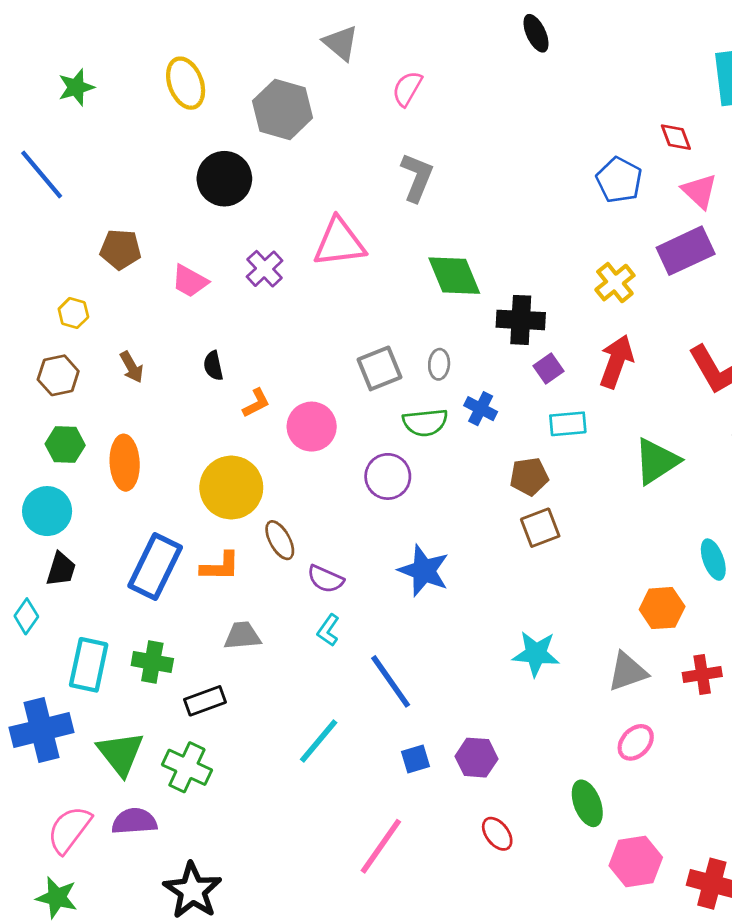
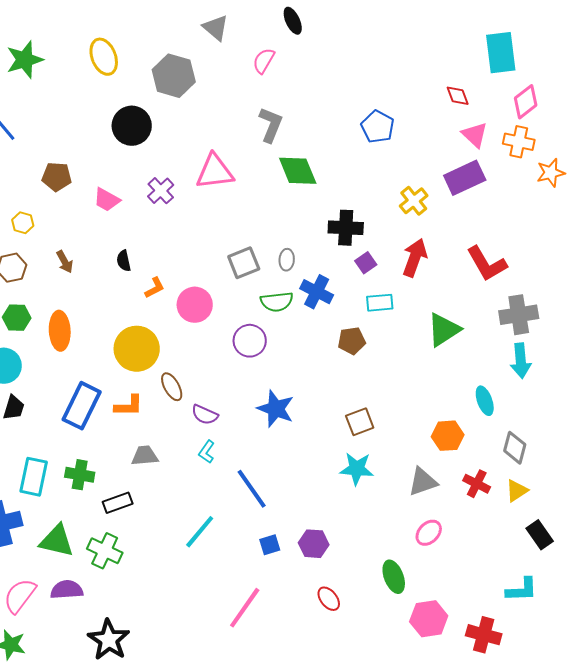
black ellipse: (536, 33) -> (293, 21), moved
green star: (76, 87) -> (25, 60), size x1.4
blue pentagon: (619, 180) -> (378, 127), moved
green diamond: (454, 276) -> (298, 171), moved
blue cross: (481, 409) -> (317, 292), size x1.4
brown square: (540, 528) -> (360, 422), moved
red cross: (702, 675) -> (477, 484), turned 36
green triangle: (120, 753) -> (57, 541), turned -39

